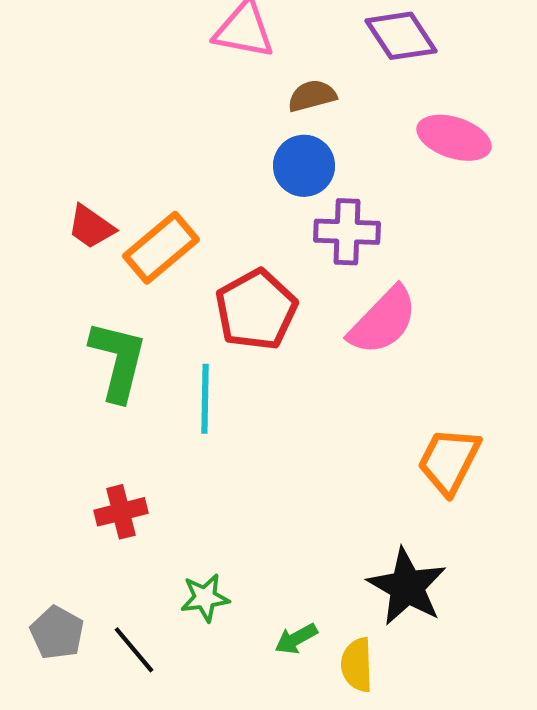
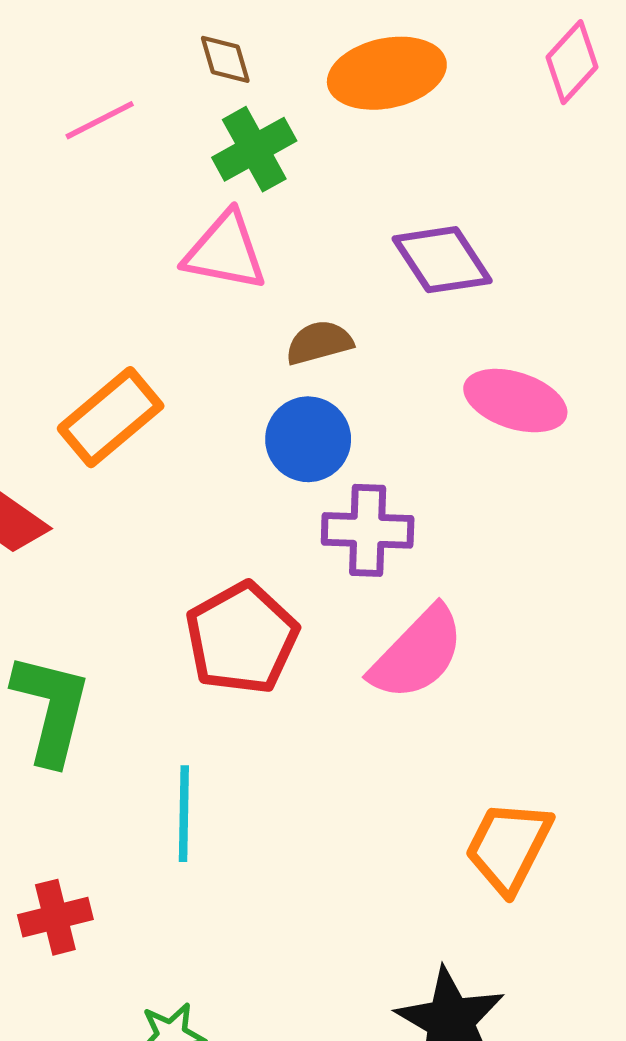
orange rectangle: (161, 248) -> (111, 417), moved
cyan line: (205, 399) -> (184, 814), moved

